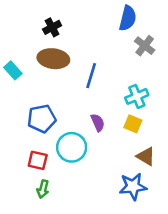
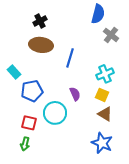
cyan rectangle: (13, 70) -> (14, 72), moved
brown triangle: (146, 156) -> (105, 114), moved
blue star: (133, 186) -> (102, 143), turned 30
green arrow: (43, 189) -> (25, 144), moved

